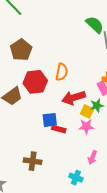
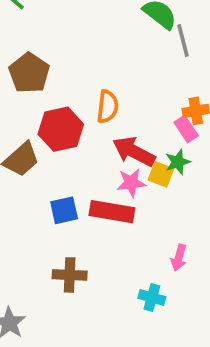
red arrow: (74, 98) -> (134, 151), turned 50
blue square: (50, 120) -> (64, 210), moved
pink star: (86, 126) -> (131, 183), moved
red rectangle: (59, 129) -> (112, 212), size x1.6

